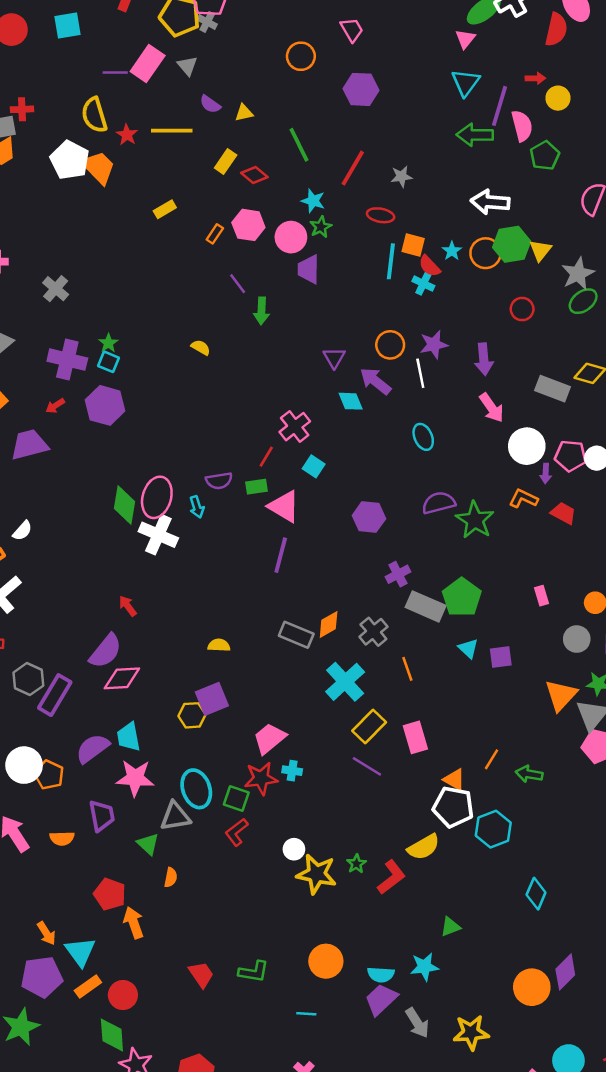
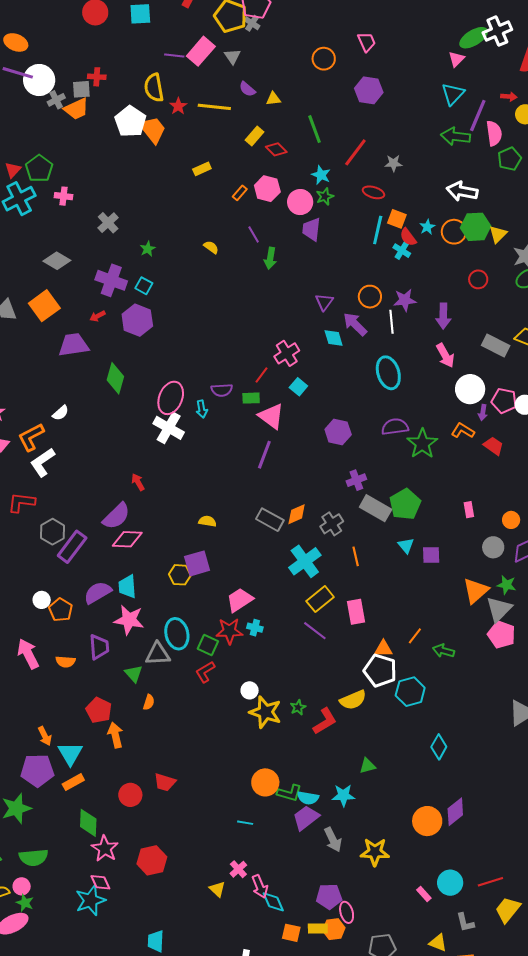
green star: (108, 343) -> (148, 249), moved
yellow semicircle: (201, 347) -> (211, 247), moved
cyan ellipse: (423, 437) -> (388, 373), size x1.5
green diamond: (124, 505) -> (115, 378), moved
white circle: (24, 765) -> (42, 600), size x0.6
orange triangle: (454, 780) -> (383, 649), turned -36
green L-shape: (254, 972) -> (289, 793), moved
red trapezoid: (201, 975) -> (165, 782), turned 135
red circle: (123, 995) -> (130, 795), moved

